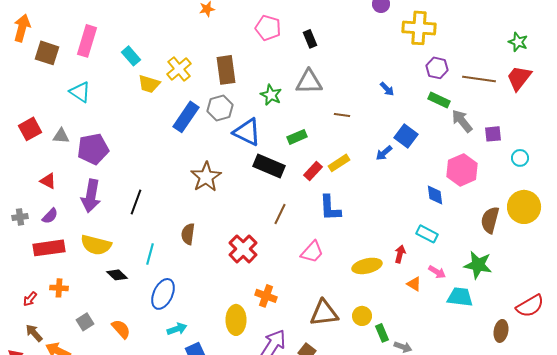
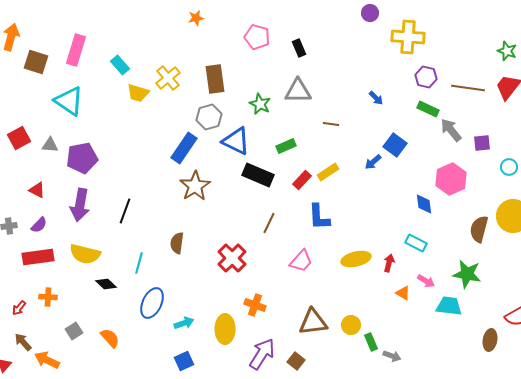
cyan triangle: (80, 92) -> (69, 101), size x1.4
blue rectangle: (186, 117) -> (184, 148), moved
yellow ellipse: (367, 266) -> (356, 259), moved
cyan arrow: (177, 329) -> (184, 323), moved

